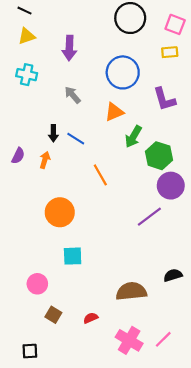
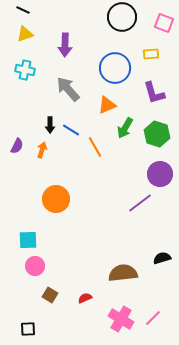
yellow rectangle: (170, 52) -> (151, 54), moved
gray arrow: (73, 95) -> (68, 89), size x1.5
green hexagon: (159, 156) -> (157, 134), moved
orange line: (100, 175) -> (95, 147), moved
cyan square: (73, 256) -> (28, 240), moved

